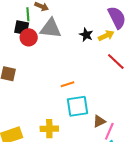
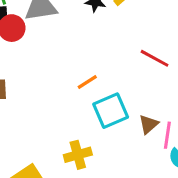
red line: (116, 62) -> (155, 58), moved

